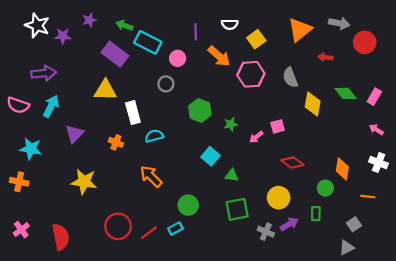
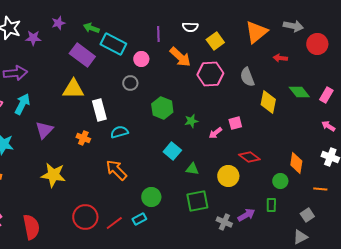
yellow circle: (279, 198) -> (228, 176), moved

